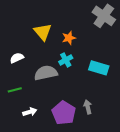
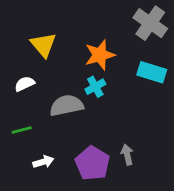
yellow triangle: (43, 32) -> (43, 45), moved
orange star: (69, 38) -> (100, 55), size x1.5
cyan rectangle: (99, 68) -> (152, 72), moved

